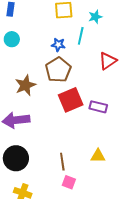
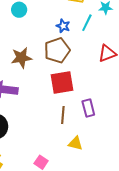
purple rectangle: (98, 107) -> (88, 108), moved, turned 48
brown line: (62, 162) -> (63, 115), moved

